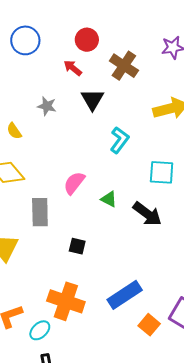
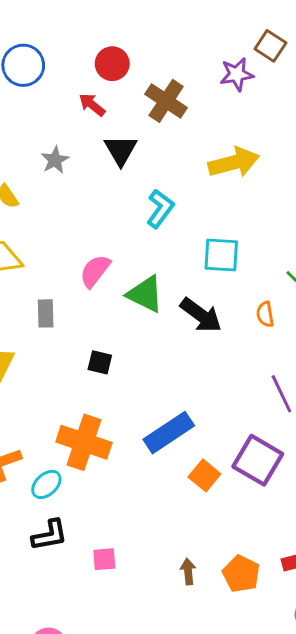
gray star: (47, 106) -> (55, 160), turned 30
green triangle: (109, 199) -> (145, 294), size x1.6
gray rectangle: (40, 212) -> (46, 313), size x0.7

